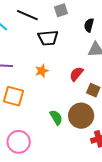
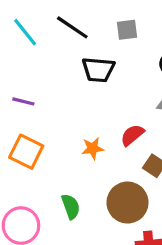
orange star: (42, 71) -> (93, 148), moved
green semicircle: (56, 117) -> (71, 207), moved

